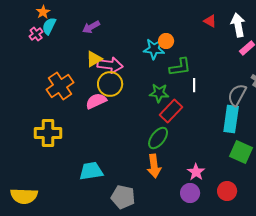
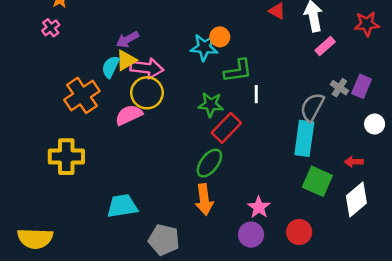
cyan semicircle: (49, 26) -> (111, 67), moved
purple arrow: (91, 27) -> (127, 39), moved

